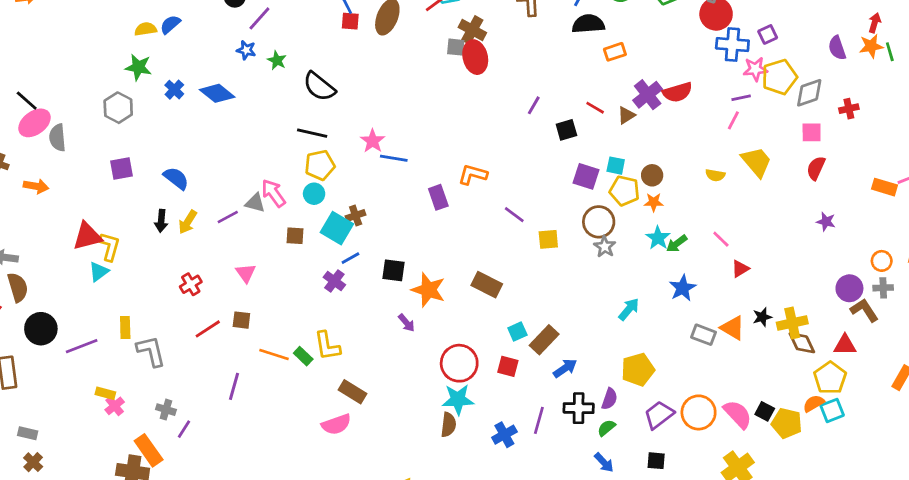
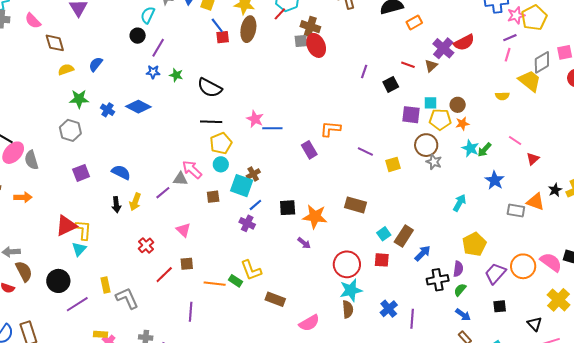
yellow semicircle: (146, 29) -> (66, 69), moved
gray diamond: (809, 93) -> (542, 62), moved
black circle: (41, 329) -> (58, 281), moved
purple line: (539, 420) -> (412, 319), moved
pink semicircle: (336, 424) -> (309, 323), moved

